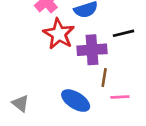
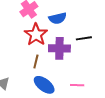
brown line: (104, 78) -> (36, 62), moved

